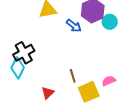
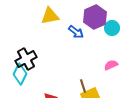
brown line: (73, 76) -> (83, 86), moved
pink semicircle: (109, 81) -> (111, 65), moved

